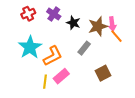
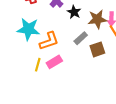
cyan star: (30, 47) -> (28, 29), turned 30
brown square: (103, 73) -> (97, 49), moved

